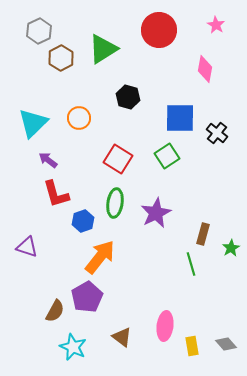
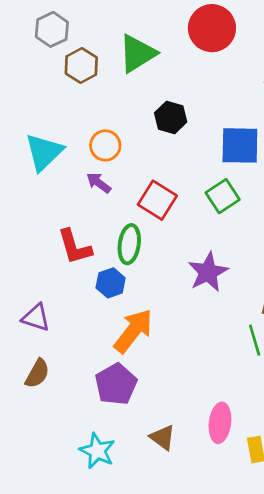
purple arrow: (48, 160) -> (99, 183), moved
green ellipse: (115, 203) -> (129, 244), moved
brown semicircle: (55, 311) -> (37, 373), moved

